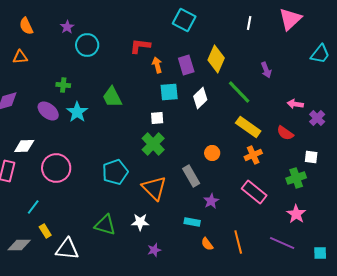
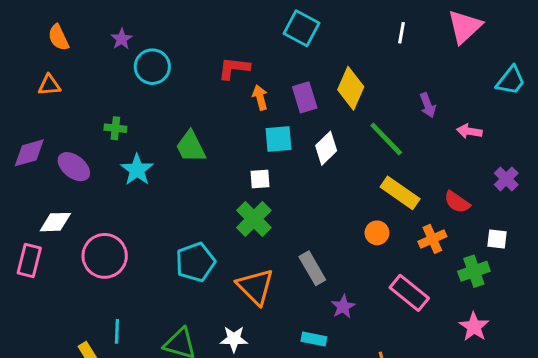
pink arrow: (295, 104) -> (469, 131), moved
purple ellipse: (48, 111) -> (74, 167), moved
orange circle: (212, 153) -> (377, 233), moved
orange cross: (253, 155) -> (432, 239), moved
cyan line: (33, 207) -> (117, 331), moved, turned -35

